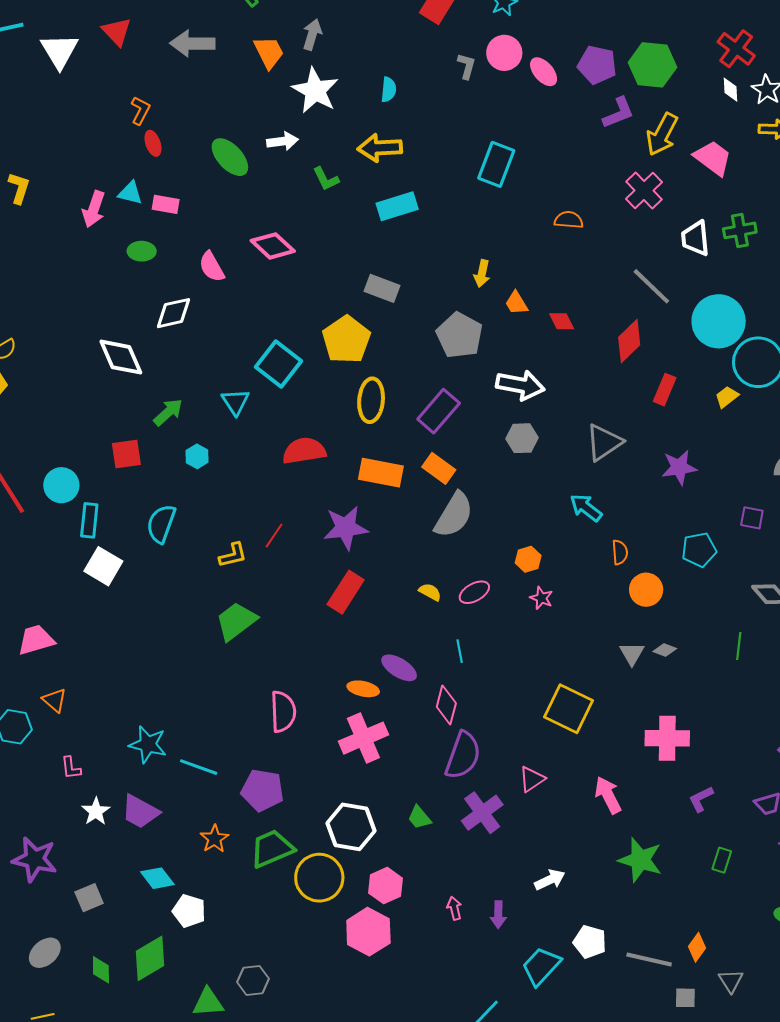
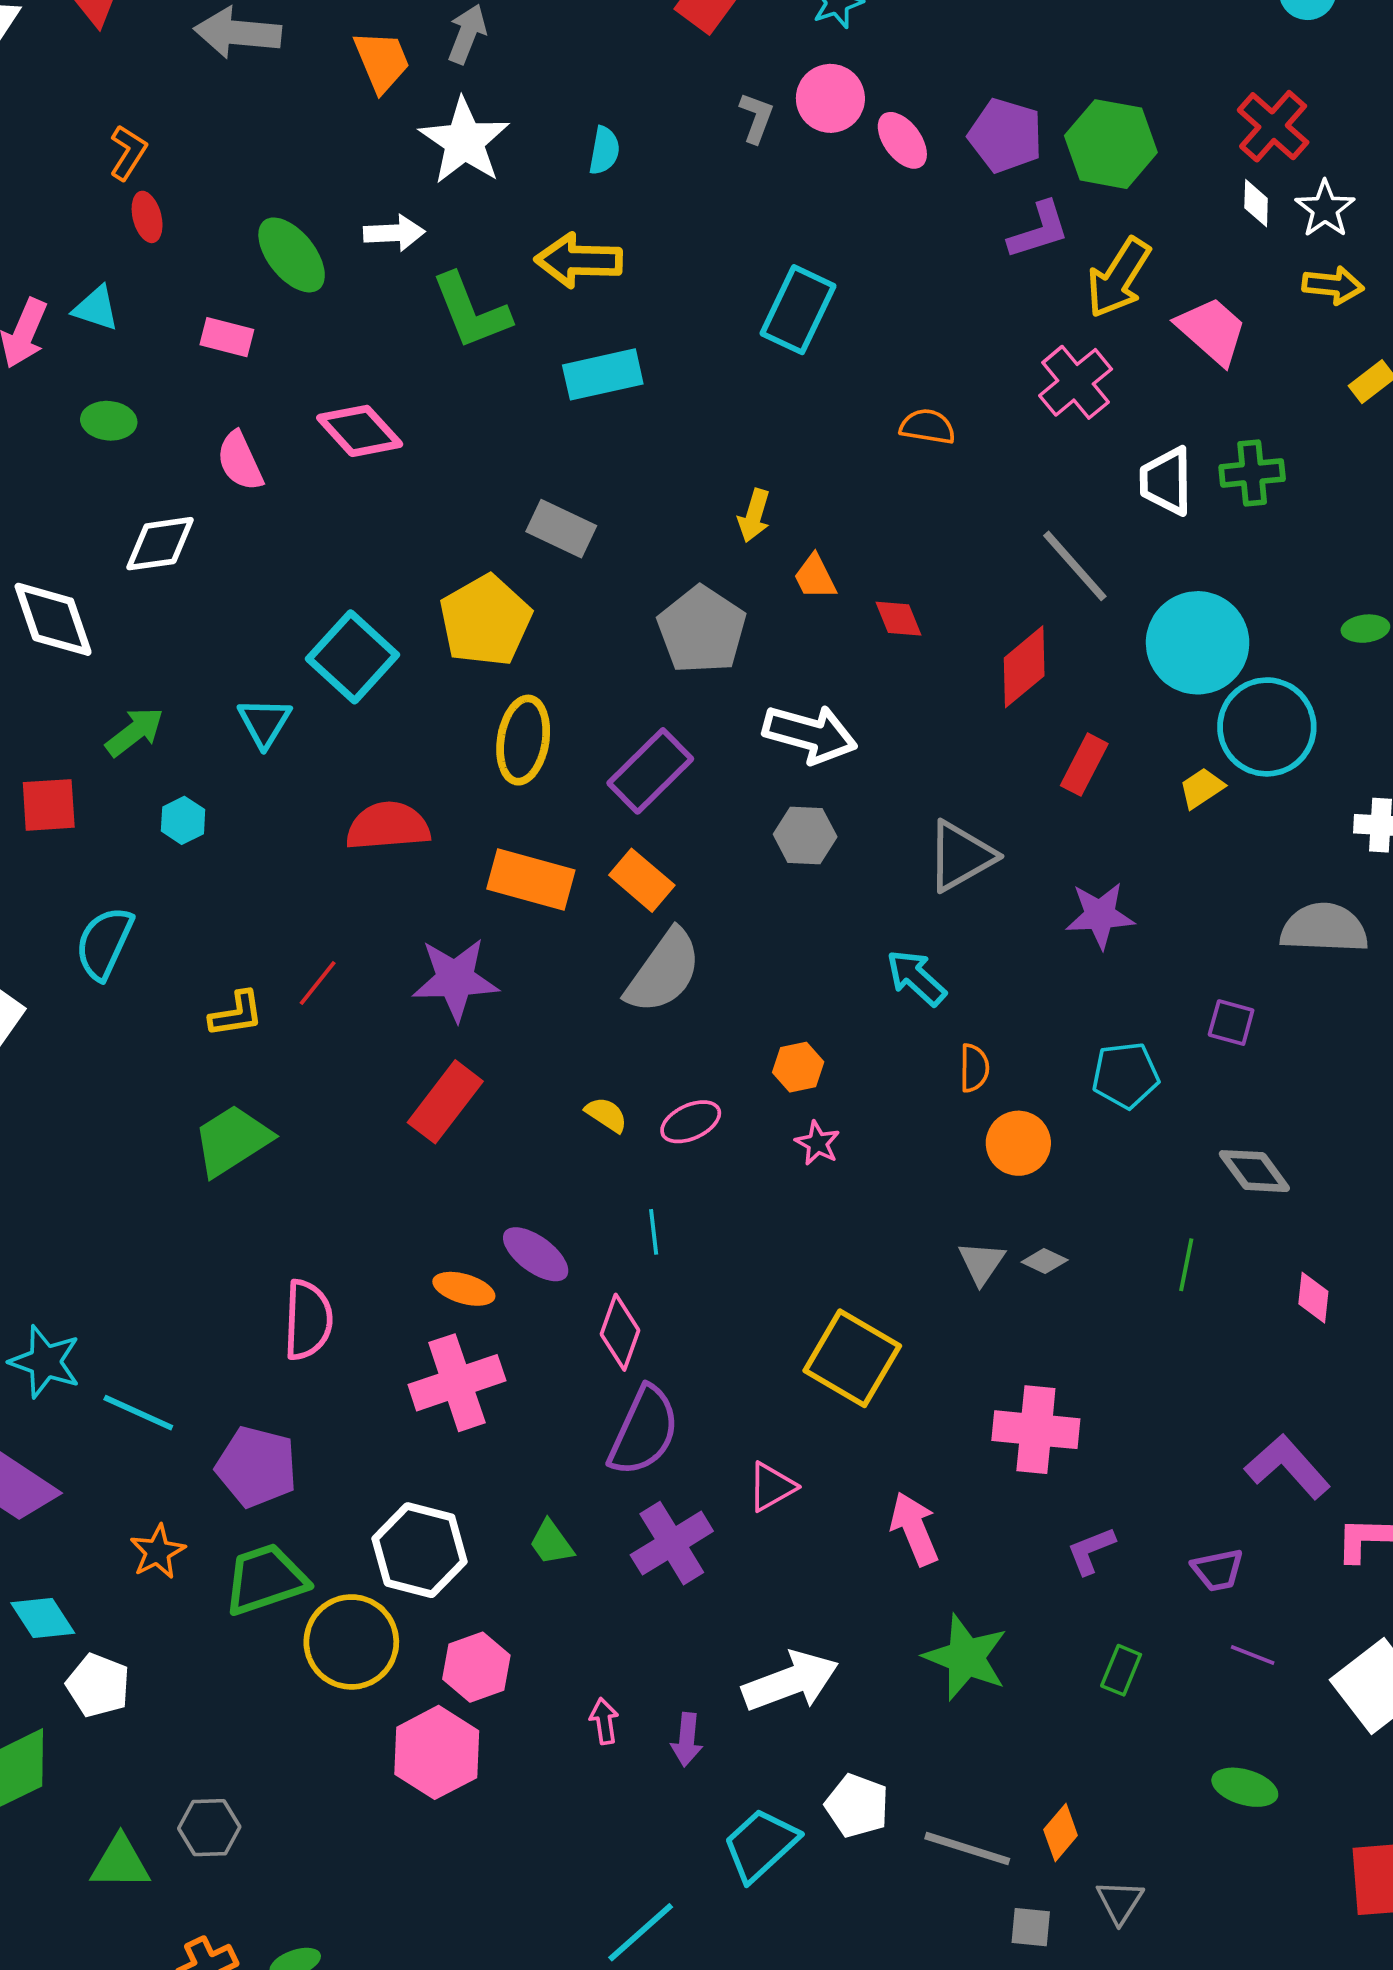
green L-shape: (326, 179) -> (471, 311), size x1.6
pink rectangle: (166, 204) -> (227, 337), moved
white arrow: (550, 880) -> (790, 1681), size x1.6

